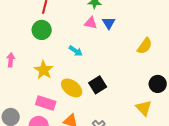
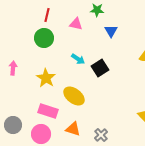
pink triangle: (91, 23) -> (76, 24), moved
black square: (98, 85) -> (100, 68), moved

